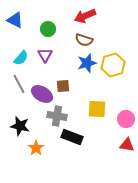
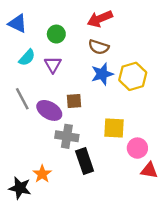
cyan semicircle: (21, 58) -> (27, 58), moved
pink circle: (126, 119) -> (137, 148), moved
black star: (20, 126) -> (20, 188), moved
black rectangle: (72, 137) -> (85, 161), turned 50

